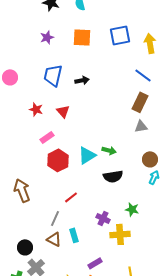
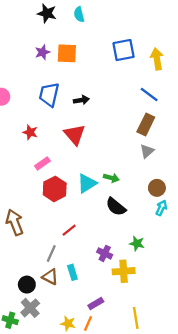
orange square: (82, 37) -> (67, 53), moved
red triangle: (63, 111) -> (75, 135), moved, size x1.5
gray triangle: (141, 126) -> (147, 151), turned -32
black semicircle: (113, 176) -> (116, 207), turned 48
black circle: (25, 247) -> (27, 285), moved

